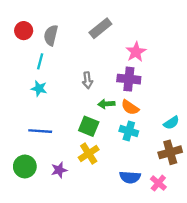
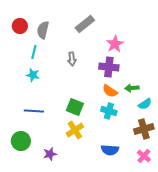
gray arrow: (87, 80) -> (72, 59), moved
green arrow: (106, 104) -> (132, 88), moved
purple star: (59, 170) -> (50, 154), moved
pink cross: (158, 183) -> (144, 156), moved

